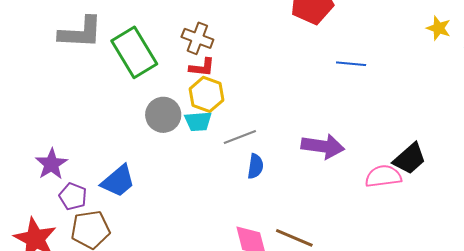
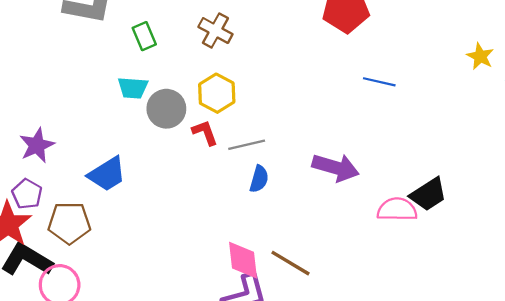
green rectangle: (134, 52) -> (144, 36), size x0.5
red L-shape: (202, 67) -> (205, 133), moved, turned -124
cyan trapezoid: (198, 121) -> (133, 88), moved
purple pentagon: (73, 196) -> (27, 194), moved

